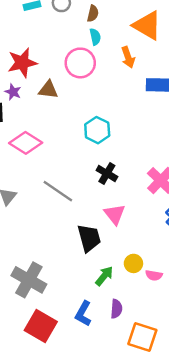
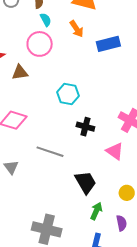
pink triangle: (115, 214) -> (115, 151), moved
green arrow: (104, 276) -> (96, 211), moved
purple semicircle: (116, 309) -> (122, 223), moved

